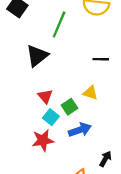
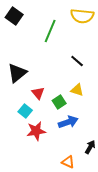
black triangle: (37, 56) -> (17, 73), moved
black line: (101, 59) -> (77, 61), moved, turned 40
cyan square: (51, 117) -> (25, 111), moved

